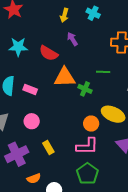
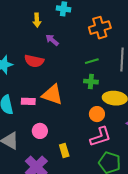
orange triangle: (65, 77) -> (52, 95), moved, turned 40
green cross: (85, 89) -> (91, 82), moved
yellow rectangle: (48, 148) -> (64, 150), turned 32

